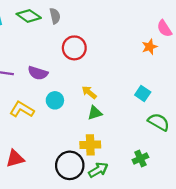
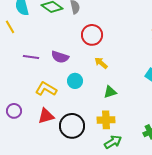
yellow arrow: (89, 92) -> (101, 63), moved
red triangle: (15, 159) -> (46, 116), moved
black circle: (70, 165) -> (72, 126), moved

